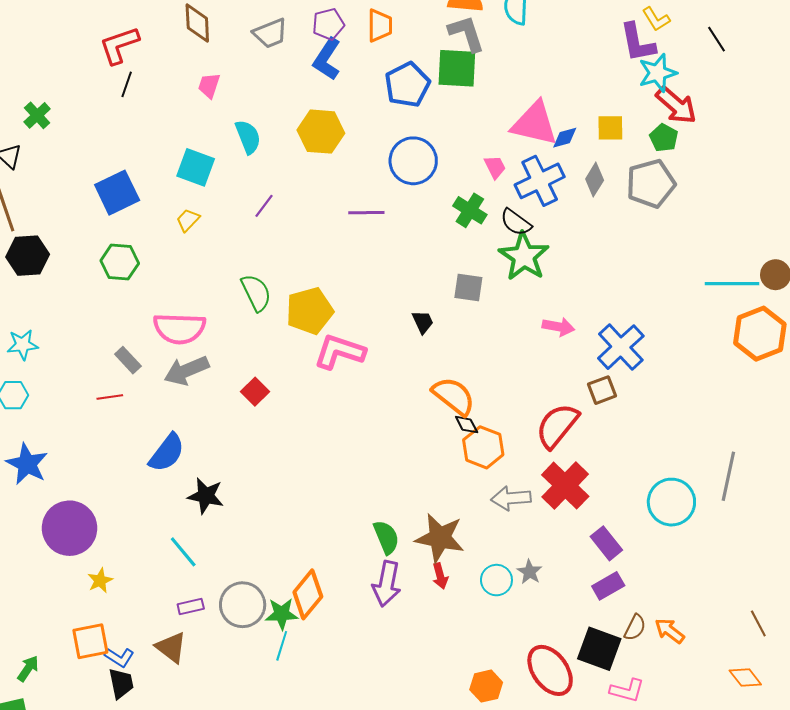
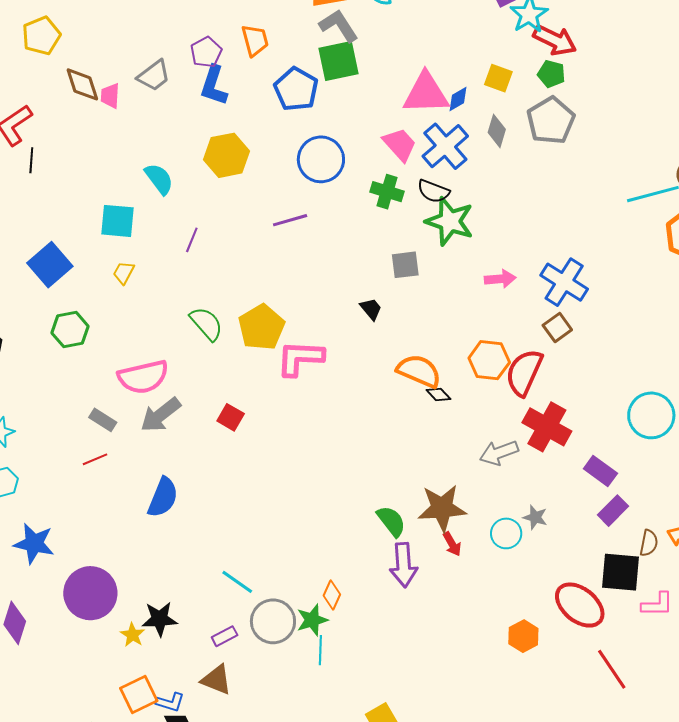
pink trapezoid: (209, 85) -> (110, 96), moved
yellow square: (610, 128) -> (498, 78), turned 36
pink trapezoid: (495, 167) -> (400, 144), size x1.5
orange hexagon: (483, 447) -> (489, 360), moved
black star: (206, 496) -> (160, 619), moved
cyan line: (183, 552) -> (237, 582), moved
orange diamond: (308, 594) -> (332, 595), size x0.6

